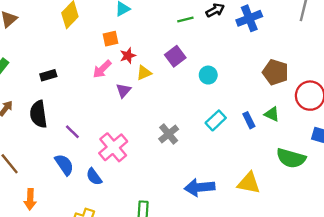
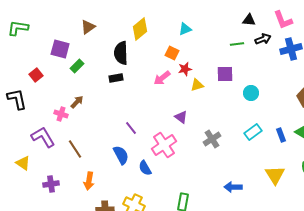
orange square: (111, 39) -> (172, 53), turned 32
purple square: (175, 56) -> (225, 74), turned 30
purple triangle: (123, 90) -> (181, 117), moved, turned -40
black semicircle: (38, 114) -> (121, 53), moved
yellow triangle: (249, 183) -> (275, 175), moved, turned 40
blue arrow: (199, 187) -> (233, 187), size x0.7

